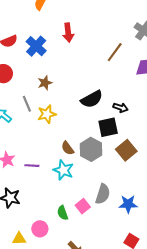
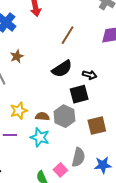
brown line: (115, 52) -> (68, 35), moved
yellow star: (47, 114) -> (19, 111), moved
brown semicircle: (68, 148) -> (42, 116), turned 136
brown square: (126, 150) -> (97, 126), moved, turned 30

